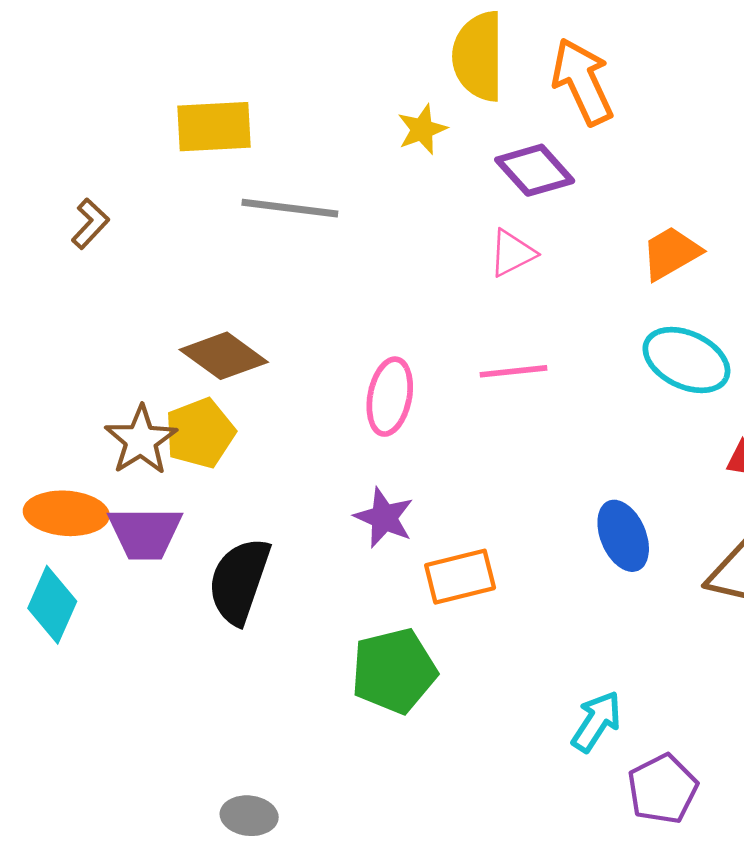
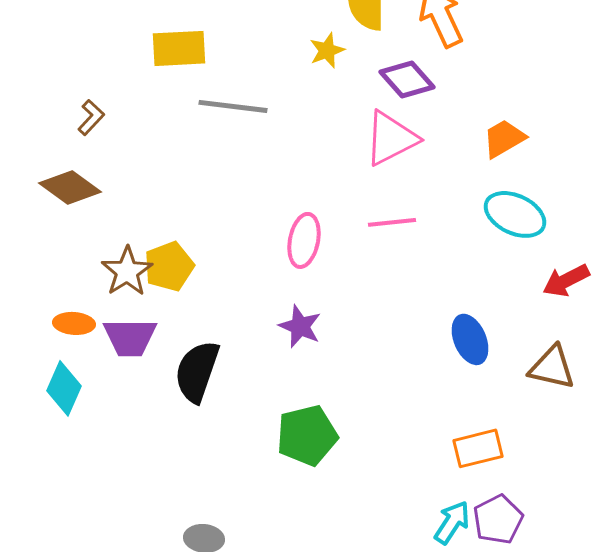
pink triangle: (512, 253) -> (391, 138), size x1.6
brown diamond: (224, 356) -> (70, 187), moved
orange ellipse: (66, 513) -> (74, 323), size x0.7
orange rectangle: (460, 577) -> (478, 448), moved
cyan arrow: (596, 721) -> (452, 522), moved

